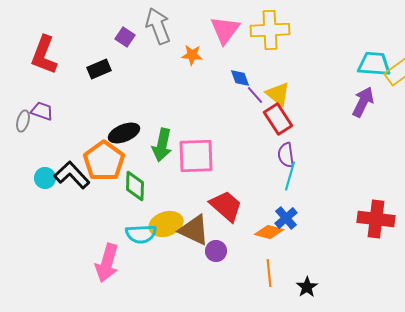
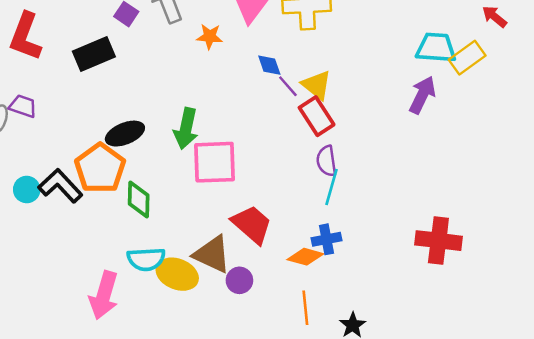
black rectangle: (99, 69) -> (94, 54), size x1.4
green arrow: (162, 145) -> (186, 129), moved
blue cross: (286, 218) -> (327, 239), turned 30
yellow ellipse: (166, 224) -> (177, 274), moved, turned 40

